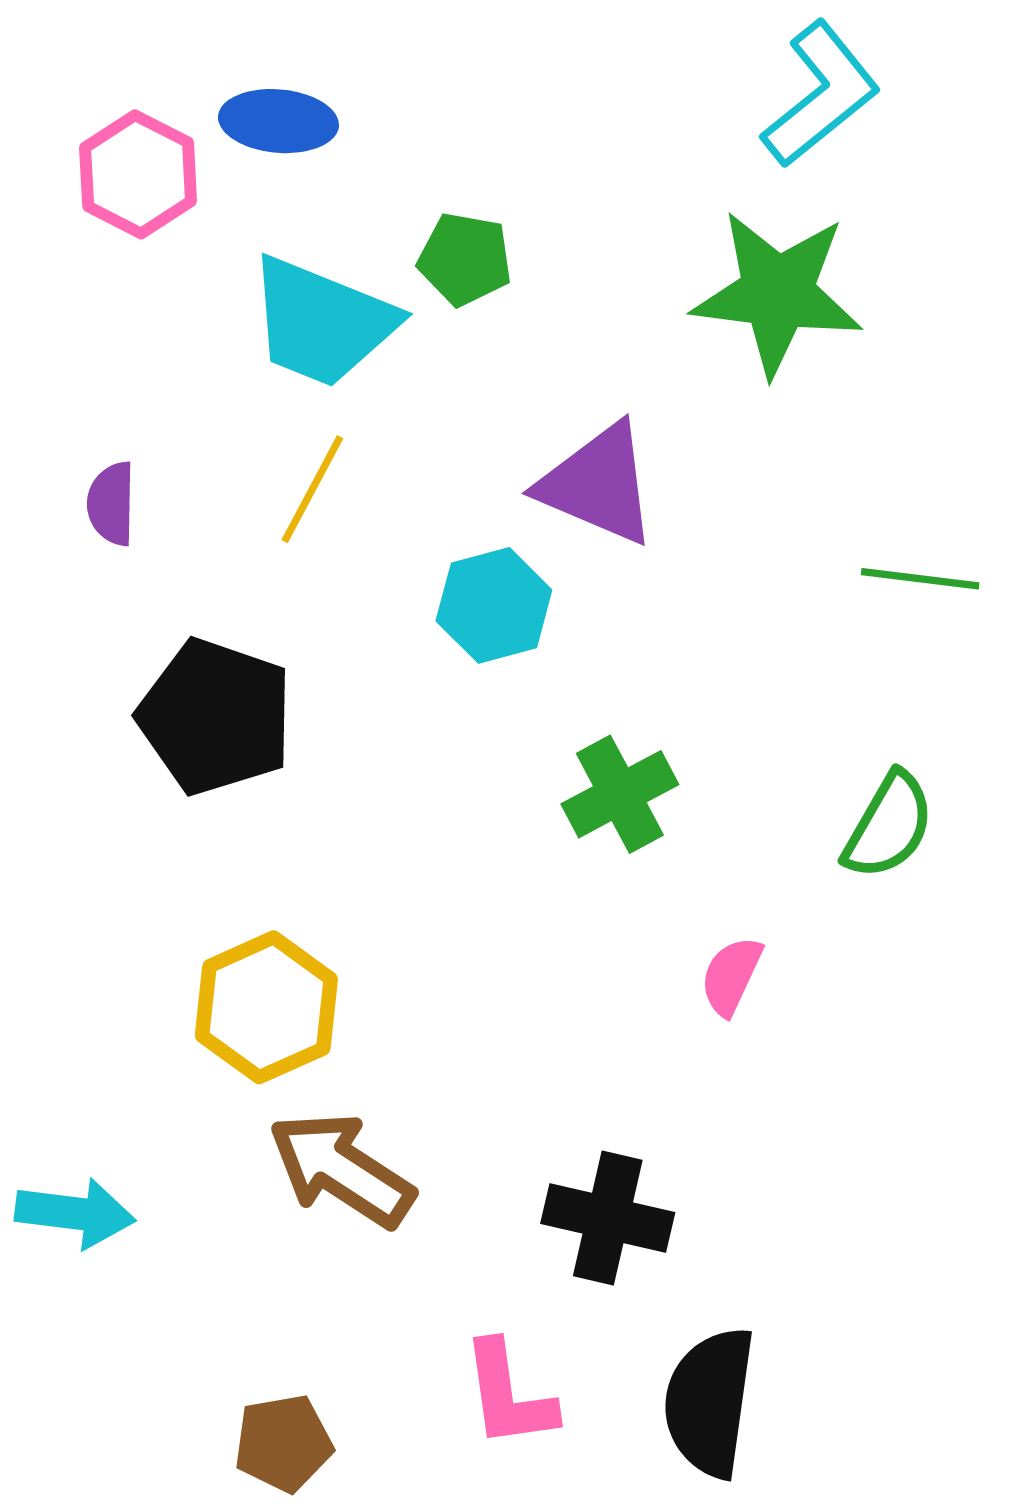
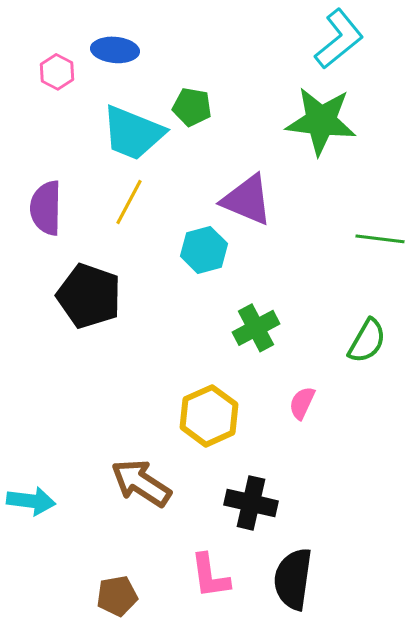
pink hexagon: (138, 174) -> (57, 72), size x0.7
purple semicircle: (111, 504) -> (46, 208), size x1.6
yellow hexagon: (266, 1007) -> (209, 416), moved

